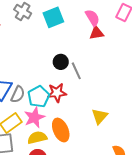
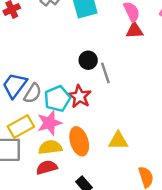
red star: (57, 93) -> (80, 96), turned 30
yellow triangle: (100, 116) -> (118, 141), moved, turned 42

